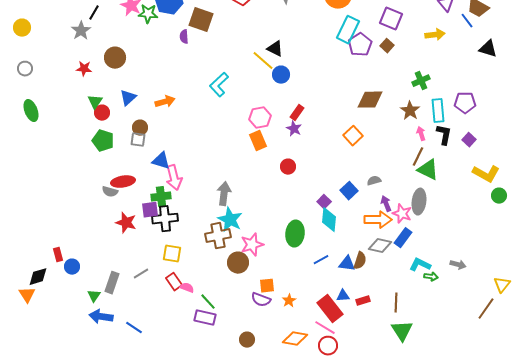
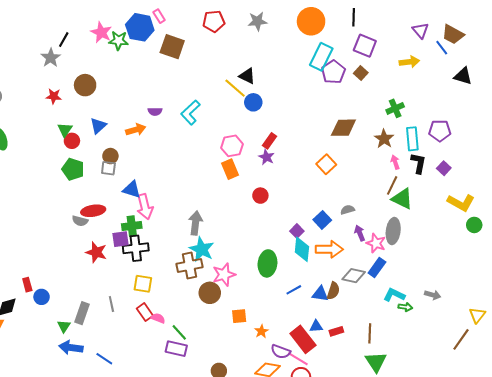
purple semicircle: (184, 37) -> (155, 111), moved, turned -88
orange arrow: (378, 220) -> (329, 249), moved
gray line: (141, 274) -> (111, 304), turned -70
purple semicircle: (261, 300) -> (281, 352), moved

